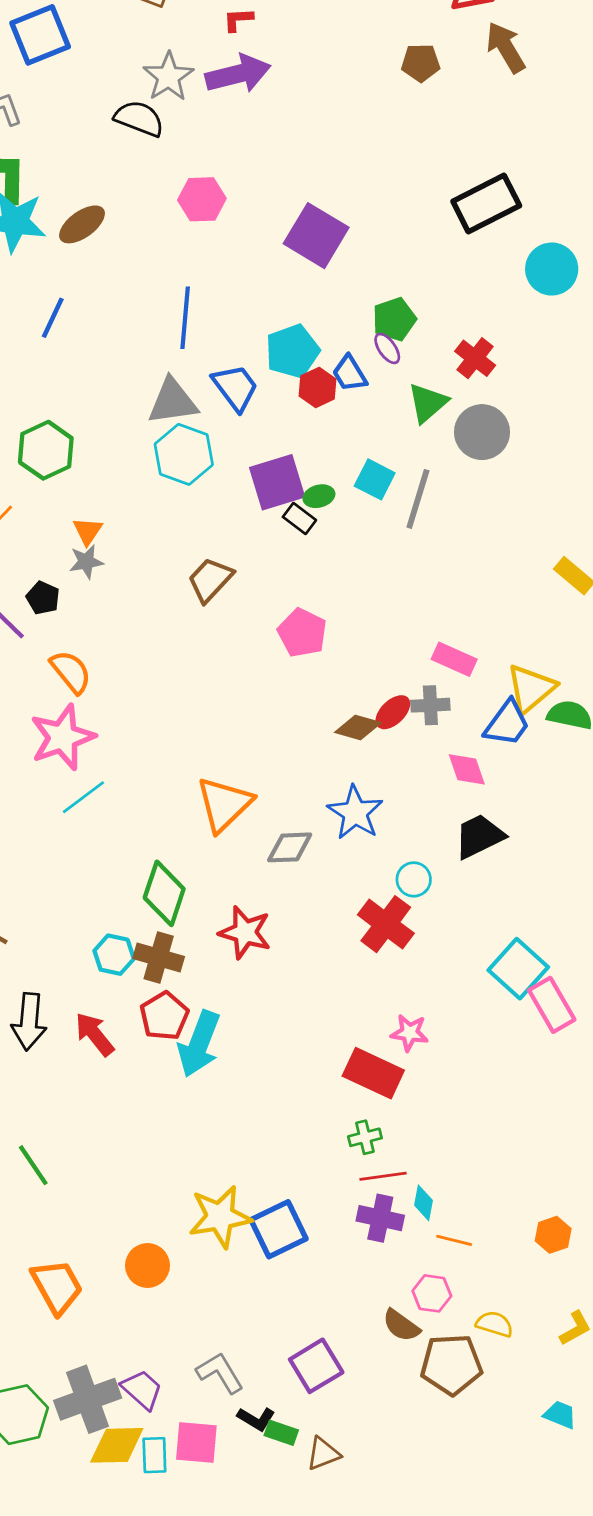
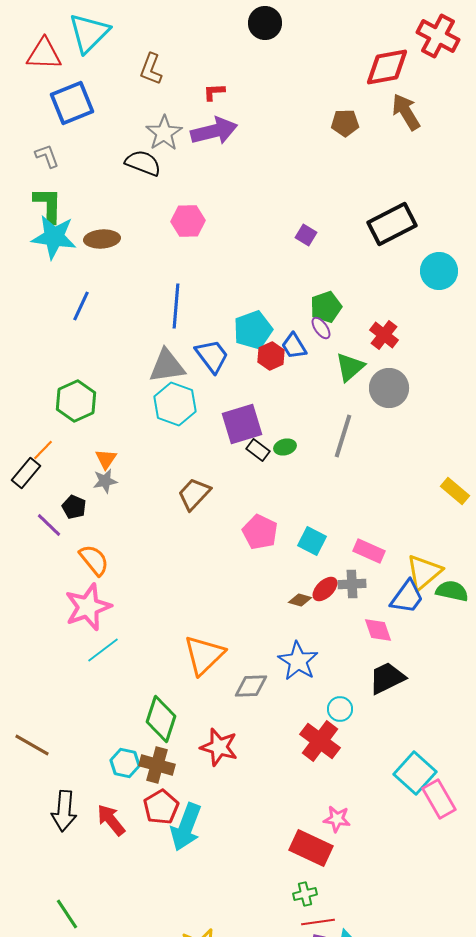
brown ellipse: (82, 224) -> (102, 239), turned 32
purple square: (316, 236) -> (306, 235), moved, size x0.5
cyan square: (375, 479) -> (312, 541), moved
green ellipse: (319, 496) -> (285, 447), moved
brown diamond: (358, 728) -> (300, 600), size x0.7

